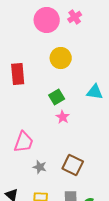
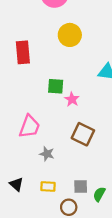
green square: (57, 97) -> (56, 86), moved, turned 35
brown square: (73, 165) -> (83, 134), moved

